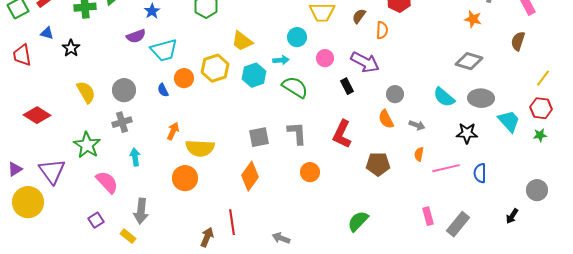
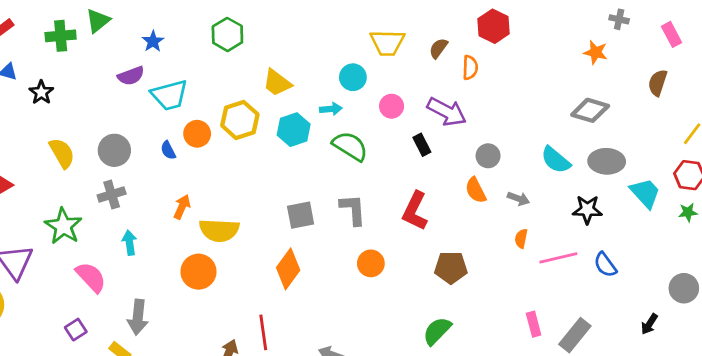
brown pentagon: (378, 164) -> (451, 268), moved
blue semicircle: (480, 173) -> (605, 265), turned -36

